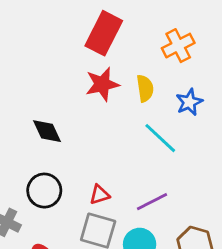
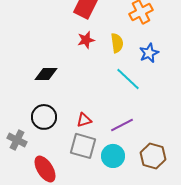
red star: (102, 84) -> (86, 40), size x0.7
black diamond: (47, 131) -> (46, 74), turned -65

